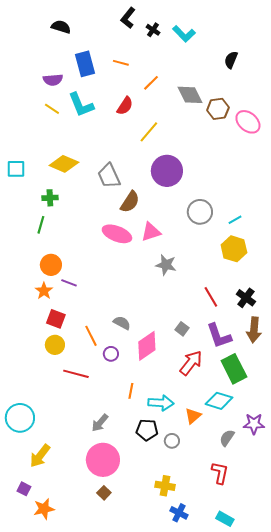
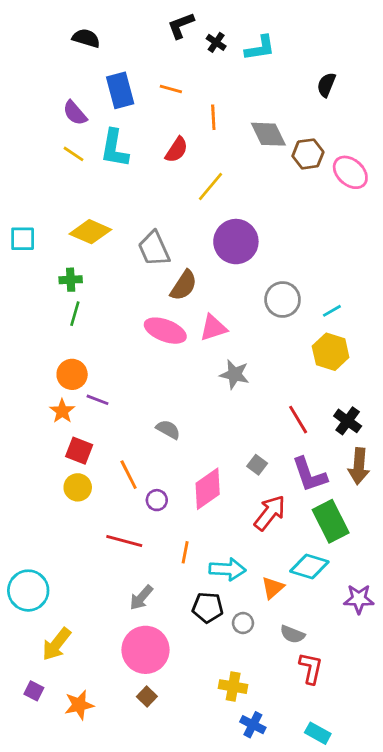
black L-shape: (128, 18) -> (181, 25), turned 30
cyan L-shape: (184, 34) -> (260, 48), turned -55
purple semicircle: (53, 80) -> (75, 113), turned 54
orange line: (151, 83) -> (213, 117), turned -48
cyan L-shape: (81, 105) -> (114, 148), turned 32
green line: (41, 225) -> (75, 314), moved
gray semicircle: (122, 323) -> (168, 429), moved
red line: (76, 374) -> (124, 541), moved
gray semicircle: (227, 438) -> (292, 634), moved, turned -102
orange star: (44, 509) -> (79, 705), moved

